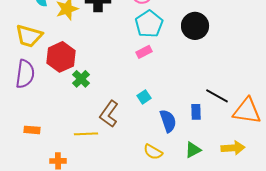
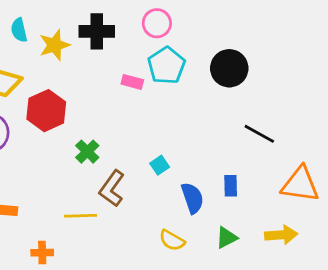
pink rectangle: (144, 52) -> (132, 82), moved, turned 42
green cross: (81, 79) -> (87, 152), moved
black line: (217, 96) -> (259, 134), moved

